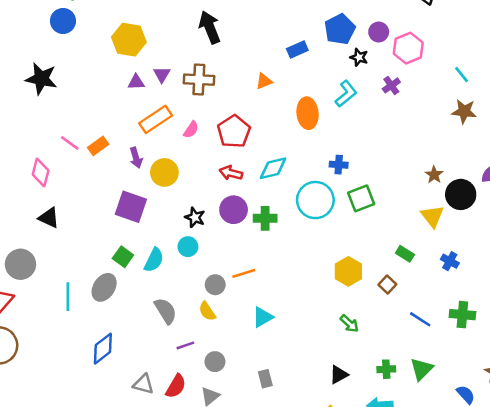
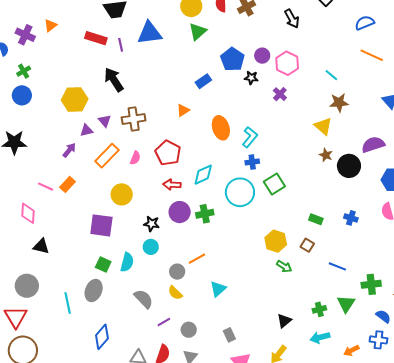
black arrow: (210, 27) -> (114, 80), moved
cyan L-shape: (346, 94) -> (250, 137), moved
purple arrow: (136, 158) -> (69, 150), moved, turned -112
yellow triangle: (432, 216) -> (323, 126), moved
green cross: (462, 315) -> (371, 284), moved
green arrow: (349, 324) -> (284, 266), moved

